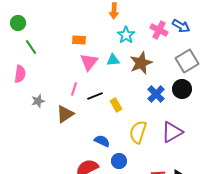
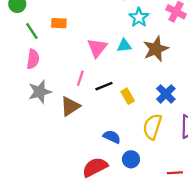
orange rectangle: (79, 40) -> (59, 23), moved
pink semicircle: (20, 74) -> (33, 59), moved
blue cross: (156, 94) -> (166, 94), moved
gray star: (38, 101) -> (40, 92), size x1.5

